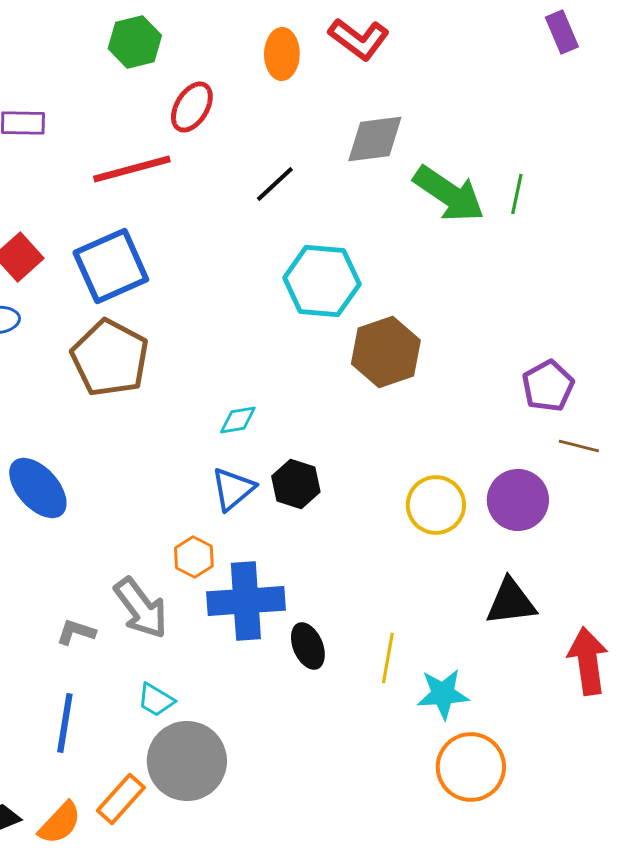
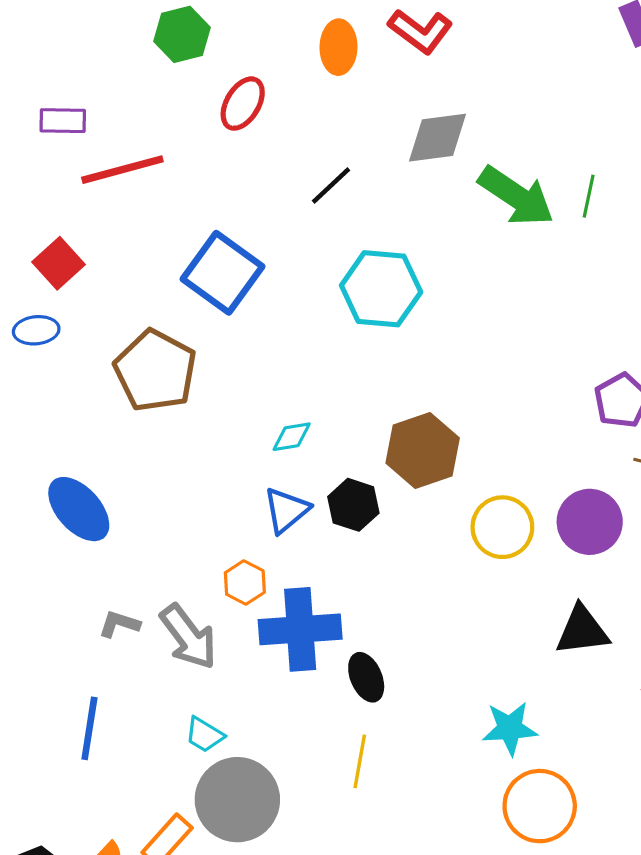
red line: (132, 169) -> (122, 170), moved
blue square: (111, 266) -> (222, 273), moved, turned -30
brown hexagon: (386, 352) -> (423, 451), moved
gray L-shape: (76, 632) -> (119, 624), moved
yellow line: (388, 658) -> (360, 761), moved
blue line: (65, 723) -> (89, 728), moved

